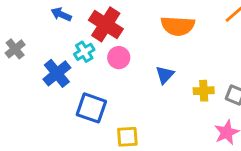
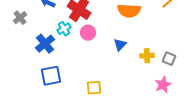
gray cross: (15, 49) -> (20, 18), moved
blue square: (91, 108) -> (51, 76), moved, turned -30

